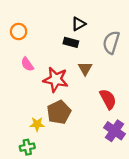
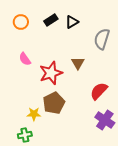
orange circle: (19, 32) -> (21, 22), moved
black rectangle: (71, 42) -> (51, 20), moved, turned -48
red star: (56, 80) -> (51, 73), turned -30
red semicircle: (108, 99) -> (99, 91), turned -108

